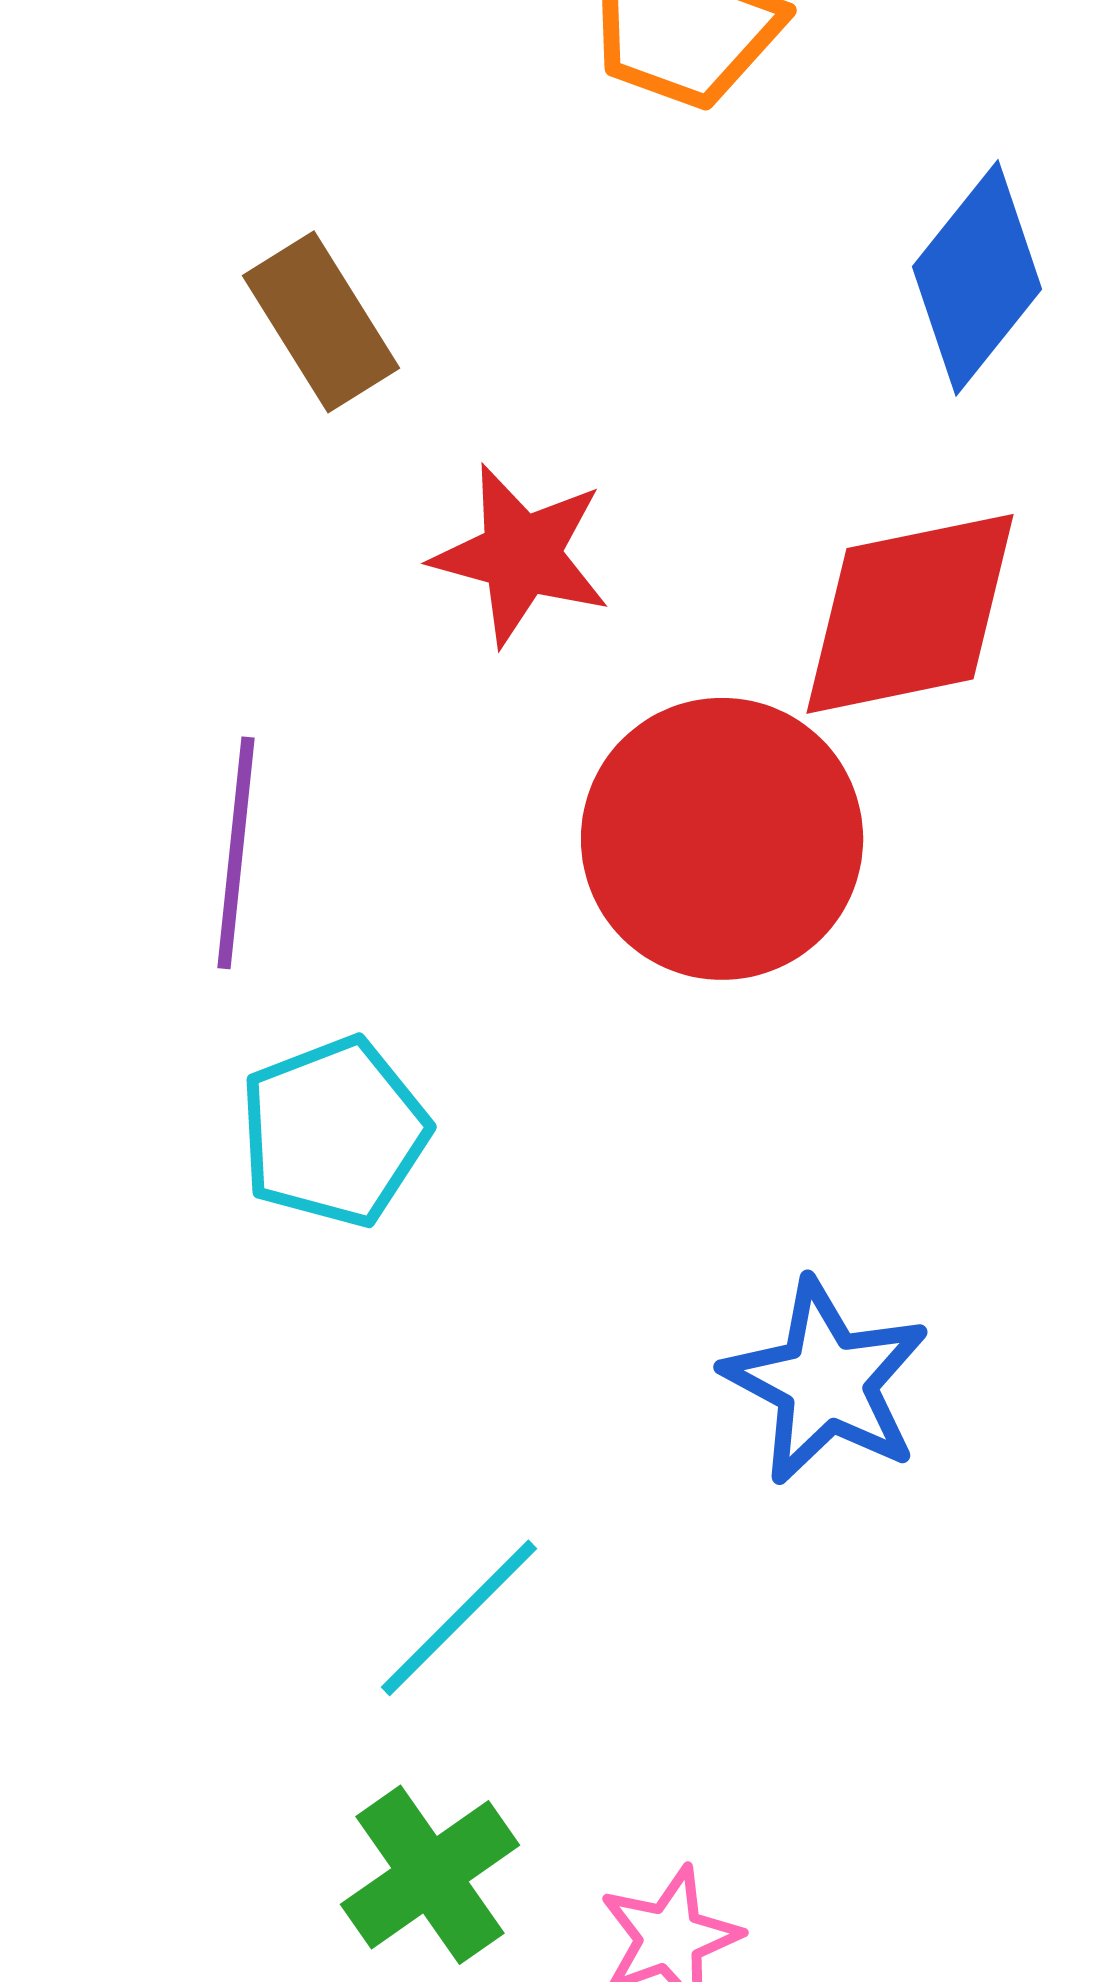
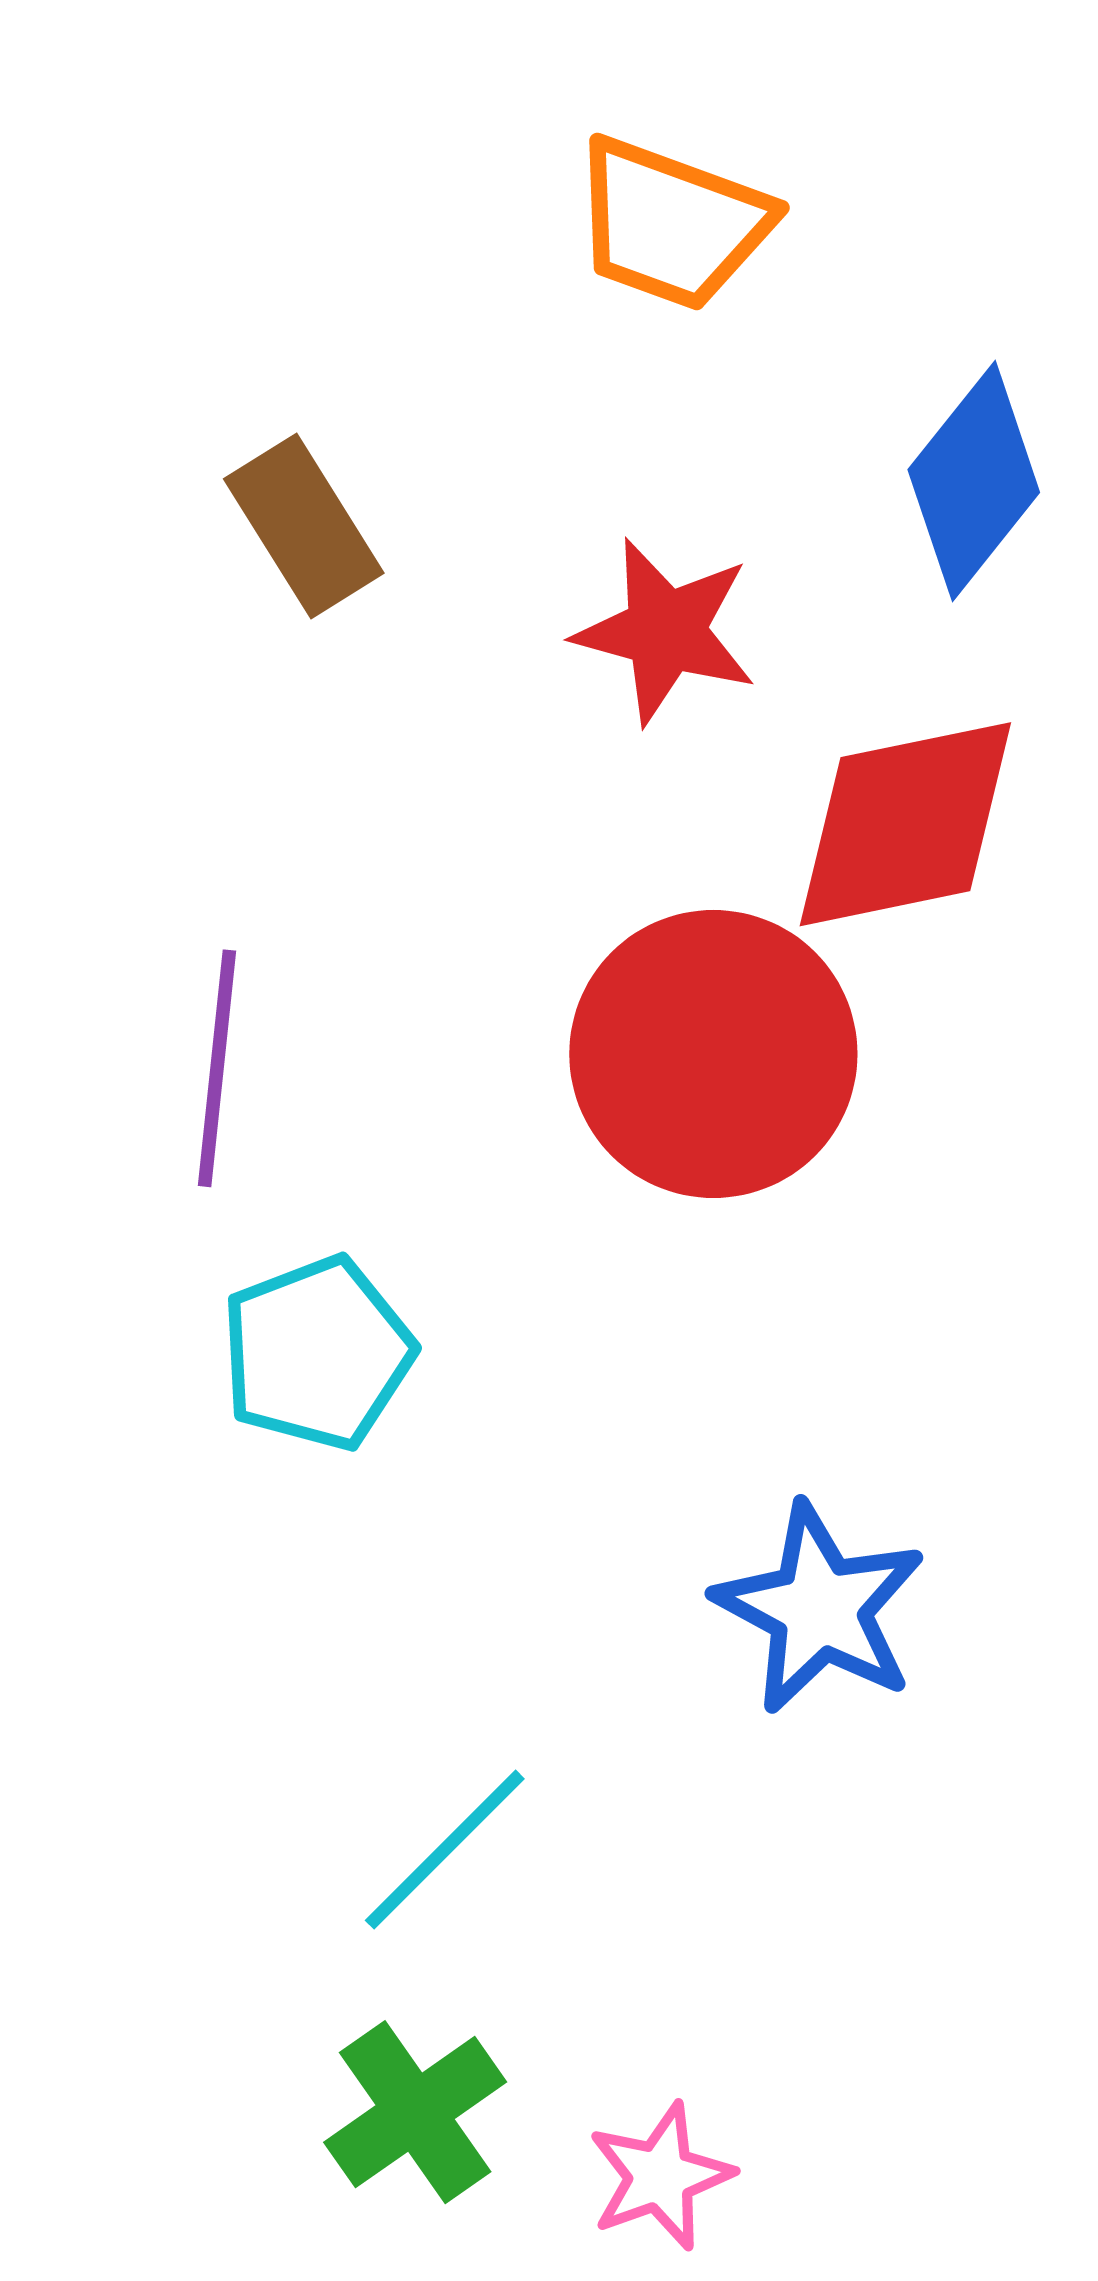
red star: (521, 555) -> (665, 631), moved

